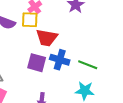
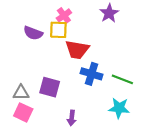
purple square: (37, 63) -> (50, 87), moved

